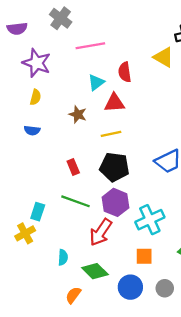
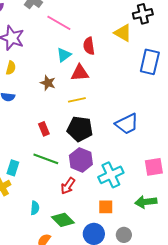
pink line: (90, 46) -> (59, 23), turned 40
red arrow: (101, 232) -> (68, 186), size x0.7

